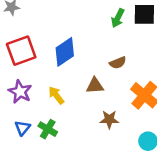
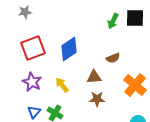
brown star: (109, 119) -> (97, 99), moved

